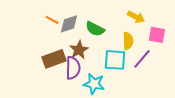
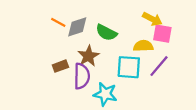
pink square: (157, 35) -> (162, 34), moved
yellow semicircle: (128, 41) -> (143, 46), turned -90
brown rectangle: (54, 59) -> (60, 66), size x0.6

